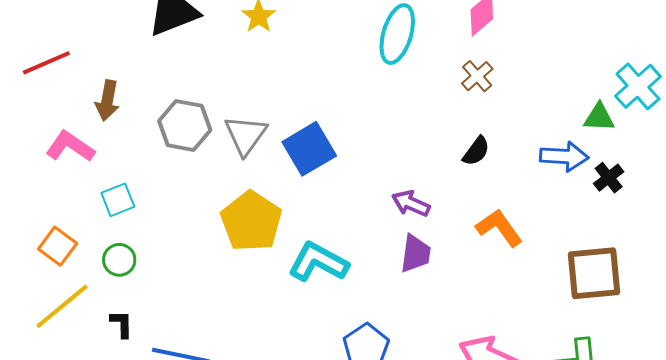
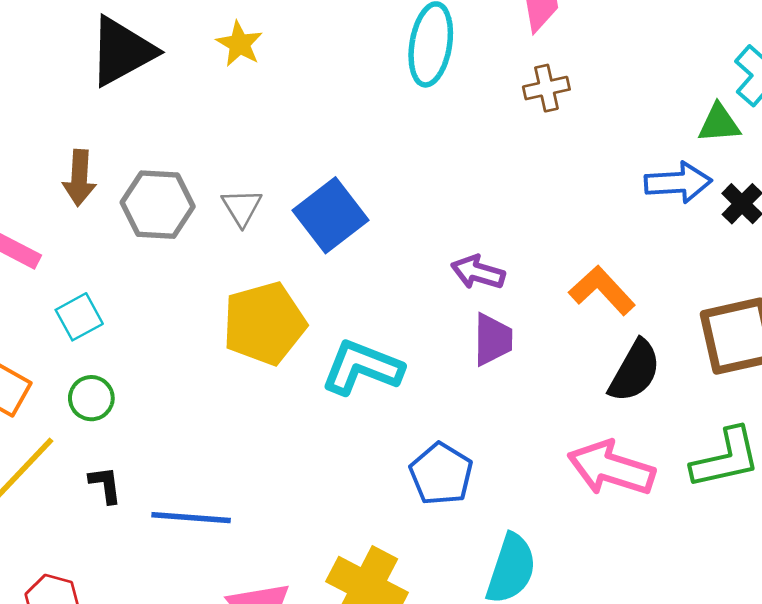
brown cross: (477, 76) -> (546, 88), turned 36
brown arrow: (107, 100) -> (79, 178), moved
gray triangle: (246, 135) -> (242, 207), size x0.7
black semicircle: (476, 151) -> (635, 371), moved, size x1.5
yellow pentagon: (251, 221) -> (264, 323), turned 30

